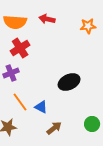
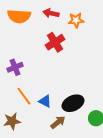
orange star: (88, 26) -> (76, 20), moved
red cross: (20, 48) -> (55, 42), moved
black ellipse: (69, 82) -> (73, 103), moved

